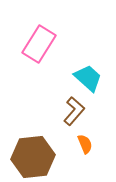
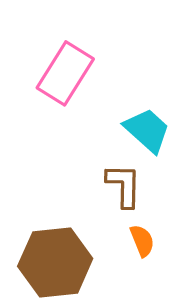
brown L-shape: (74, 111) -> (124, 185), turned -40

